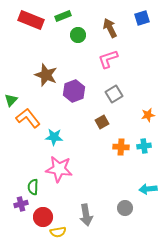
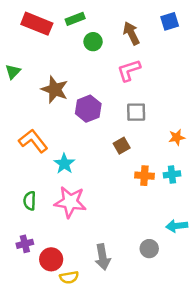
gray square: (114, 94) -> (136, 112), turned 30
green triangle: (11, 100) -> (13, 72), moved
cyan star: (54, 137) -> (64, 164), turned 30
green semicircle: (33, 187) -> (30, 201), moved

